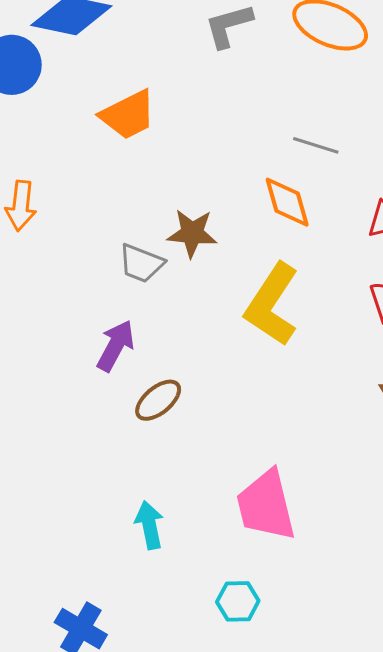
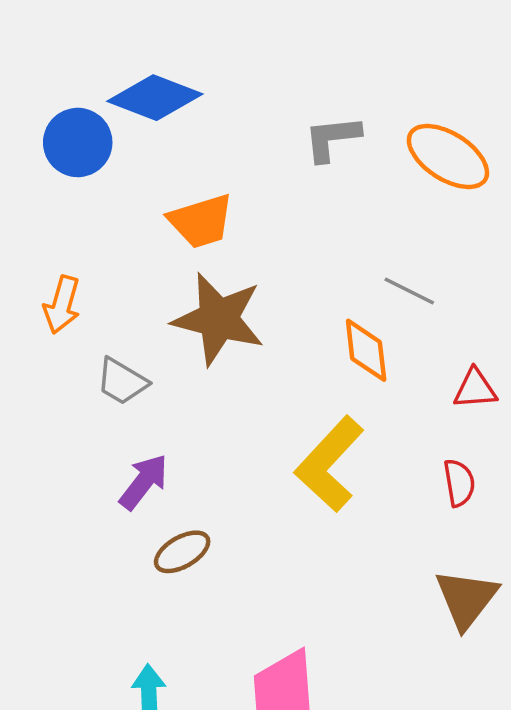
brown star: (192, 233) -> (218, 319), moved, size x1.6
gray trapezoid: (141, 263) -> (122, 381), moved

